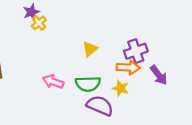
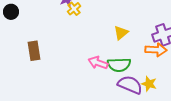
pink arrow: (53, 82) -> (98, 63), moved
yellow star: (121, 88) -> (149, 84), moved

